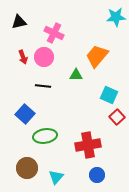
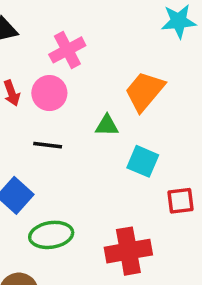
pink cross: (54, 33) -> (67, 50), turned 36
cyan square: (109, 95) -> (143, 161), moved
red square: (117, 117) -> (180, 201), turned 35

